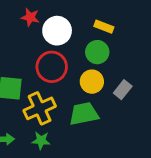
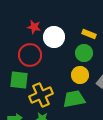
red circle: (52, 67) -> (30, 55), moved

